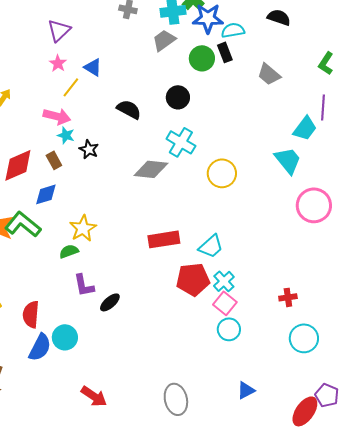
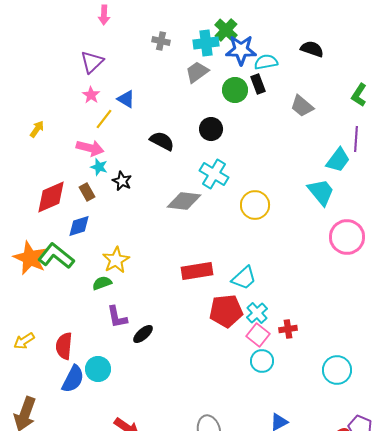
red cross: (288, 297) -> (288, 329), moved

